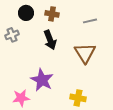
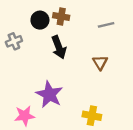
black circle: (26, 13) -> (40, 20), moved
brown triangle: (85, 53) -> (100, 63), size x0.6

